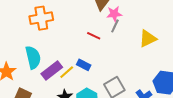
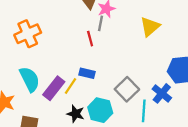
gray line: (115, 26) -> (100, 23), moved
red line: (94, 36) -> (90, 39), turned 64

